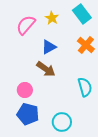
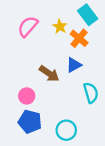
yellow star: (52, 18) -> (60, 27), moved
orange cross: (86, 45) -> (79, 38), moved
blue triangle: (49, 47) -> (74, 65), moved

